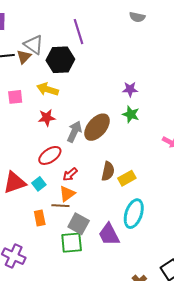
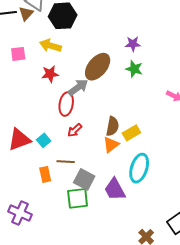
brown ellipse: (97, 127) -> (98, 67), moved
gray arrow: (74, 132) -> (78, 87), turned 30
red ellipse: (50, 155) -> (66, 104), moved, turned -45
orange triangle: (67, 194) -> (111, 145), moved

